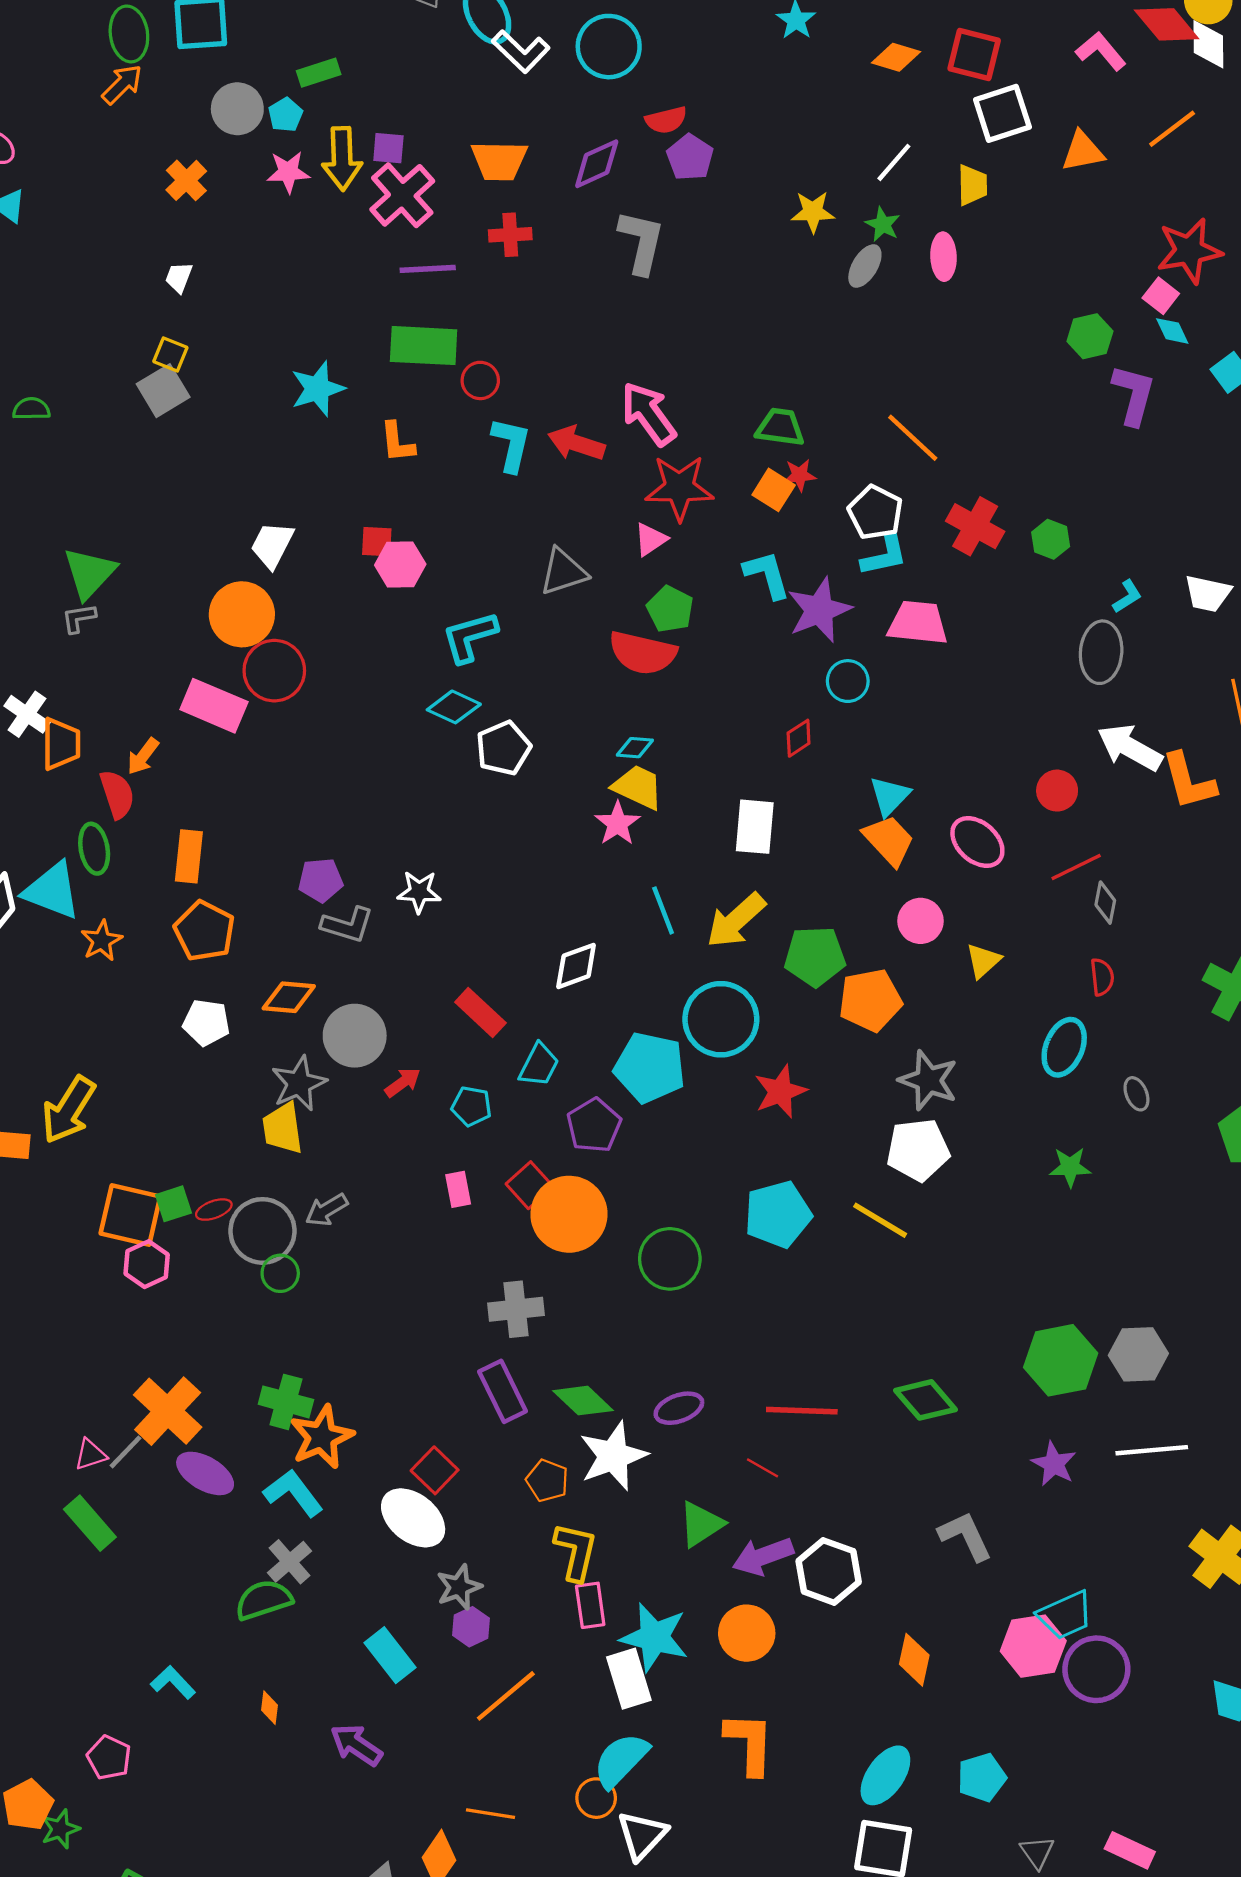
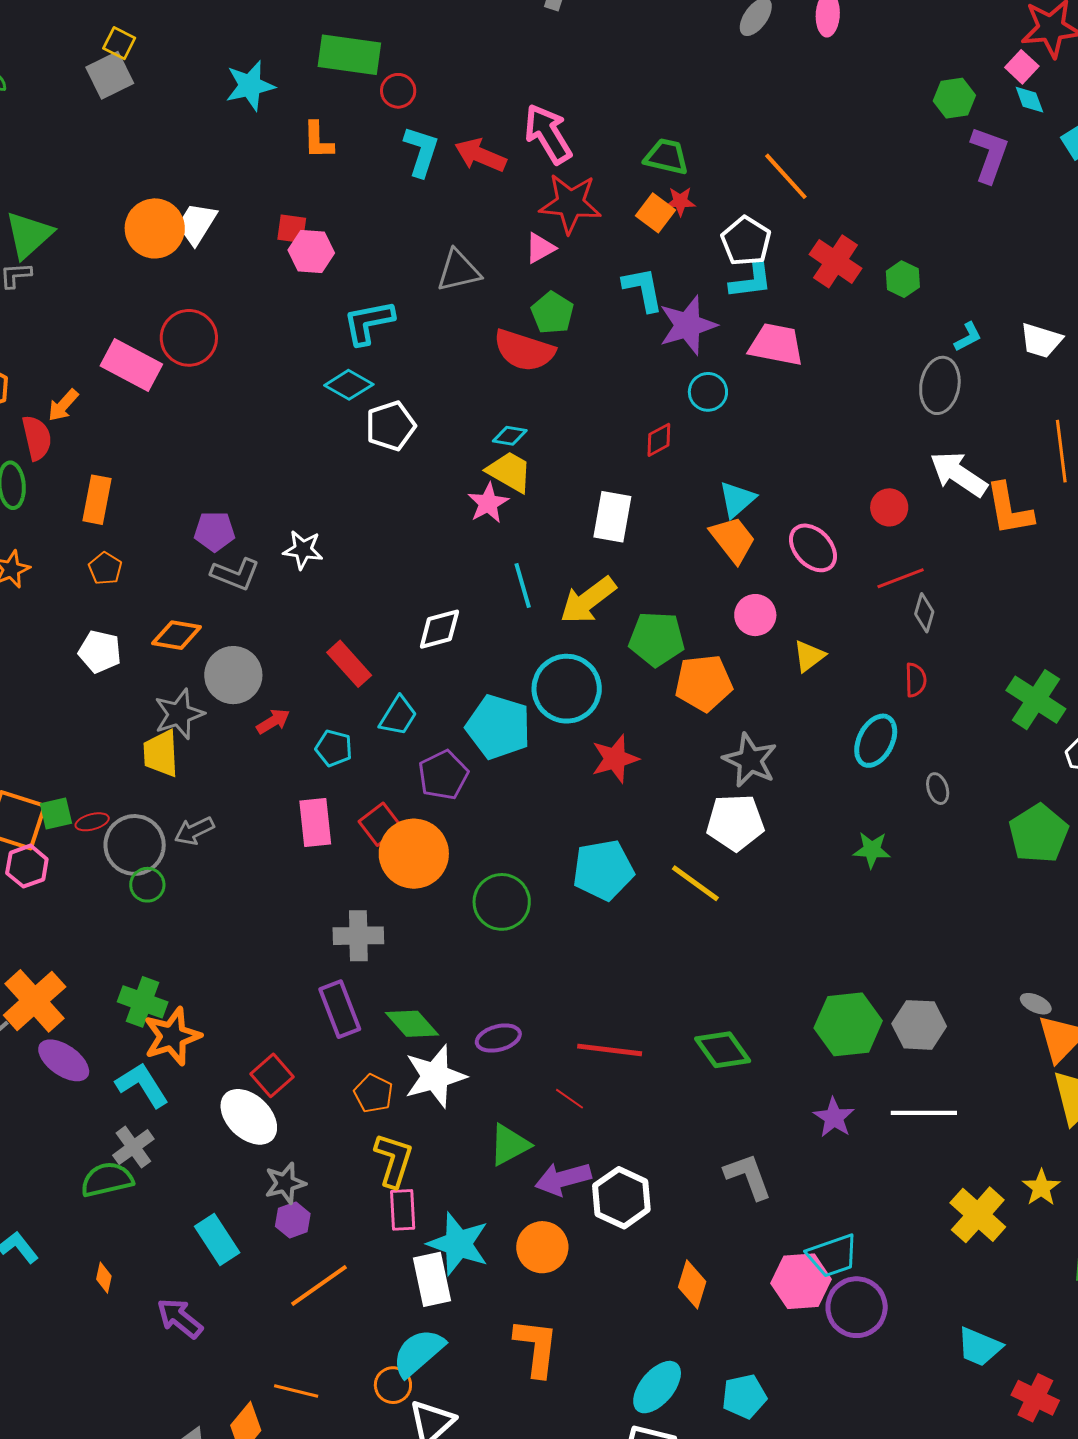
orange circle: (242, 614) -> (155, 228), moved
orange pentagon: (204, 931) -> (105, 568), size x0.6
pink rectangle: (458, 1189) -> (315, 823), size x1.5

